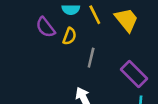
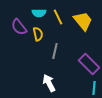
yellow semicircle: (70, 36) -> (38, 34), turned -32

